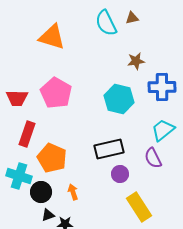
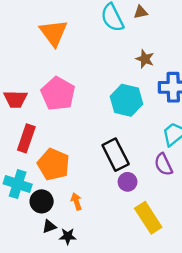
orange triangle: (52, 37) -> (54, 33), turned 36
brown star: (136, 61) -> (145, 59), turned 30
black rectangle: (109, 149) -> (116, 155), turned 76

